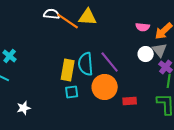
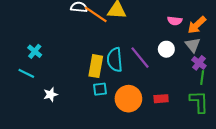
white circle: (146, 54) -> (166, 49), moved
orange circle: (105, 87) -> (128, 99), moved
white star: (24, 108) -> (51, 94), moved

